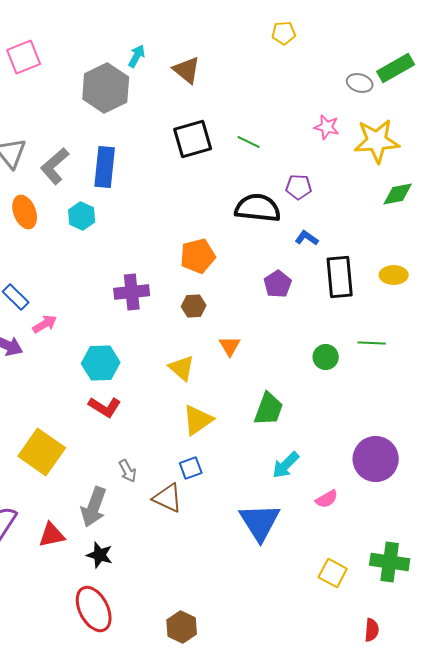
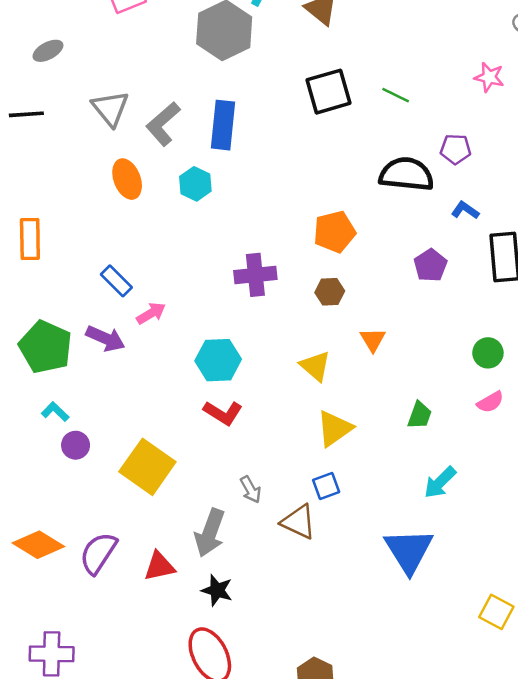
green trapezoid: (269, 409) -> (420, 415), size x0.7
pink semicircle: (327, 499) -> (490, 402), moved

